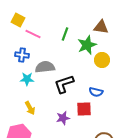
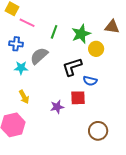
brown triangle: (101, 27) -> (112, 27), moved
green line: (65, 34) -> (54, 32), moved
gray semicircle: (45, 67) -> (39, 56), turned -36
black L-shape: (64, 84) -> (72, 67), moved

